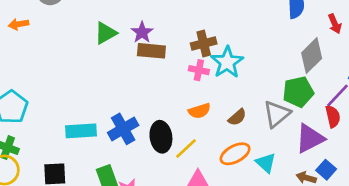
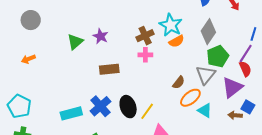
orange arrow: (19, 24) -> (28, 59), moved
brown rectangle: (151, 51) -> (109, 69), moved
gray diamond: (312, 56) -> (208, 32), moved
cyan star: (227, 62) -> (171, 25), moved
orange semicircle: (199, 111) -> (177, 41), moved
orange ellipse: (235, 154) -> (190, 98), moved

